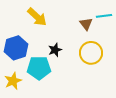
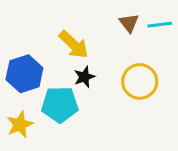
yellow arrow: (37, 17) -> (74, 45), moved
brown triangle: (86, 24) -> (129, 23), moved

